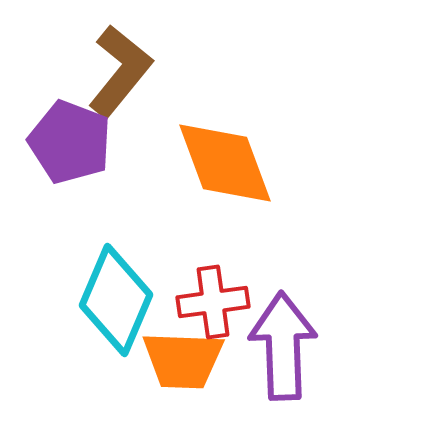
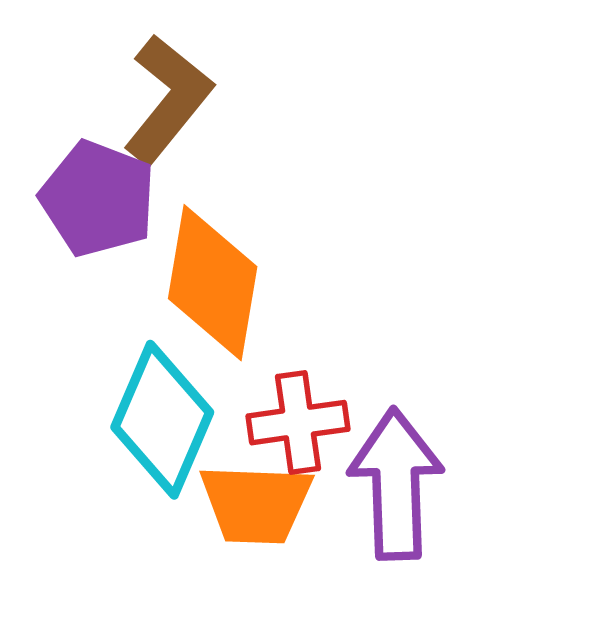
orange diamond: (225, 163) -> (213, 283), moved, turned 30

